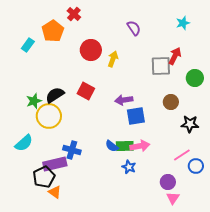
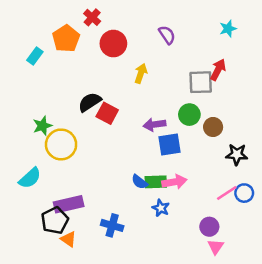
red circle: (91, 50) -> (113, 44), moved
green circle: (195, 78) -> (189, 115), moved
black semicircle: (55, 95) -> (90, 102), moved
blue cross: (72, 150) -> (112, 225), moved
blue circle: (196, 166) -> (244, 193), moved

